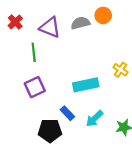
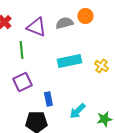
cyan rectangle: (86, 85) -> (69, 61), moved
blue rectangle: (67, 113) -> (48, 99), moved, turned 32

